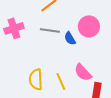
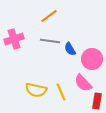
pink circle: (89, 26) -> (92, 59), moved
yellow semicircle: (36, 79) -> (36, 90), turned -75

